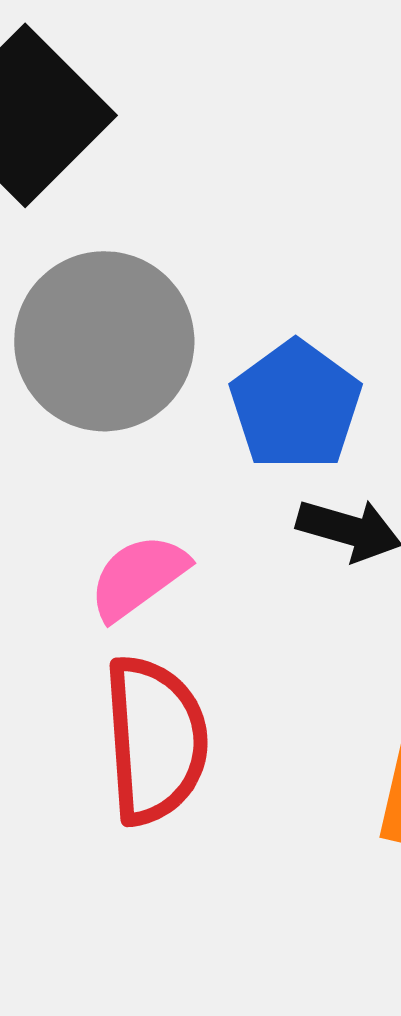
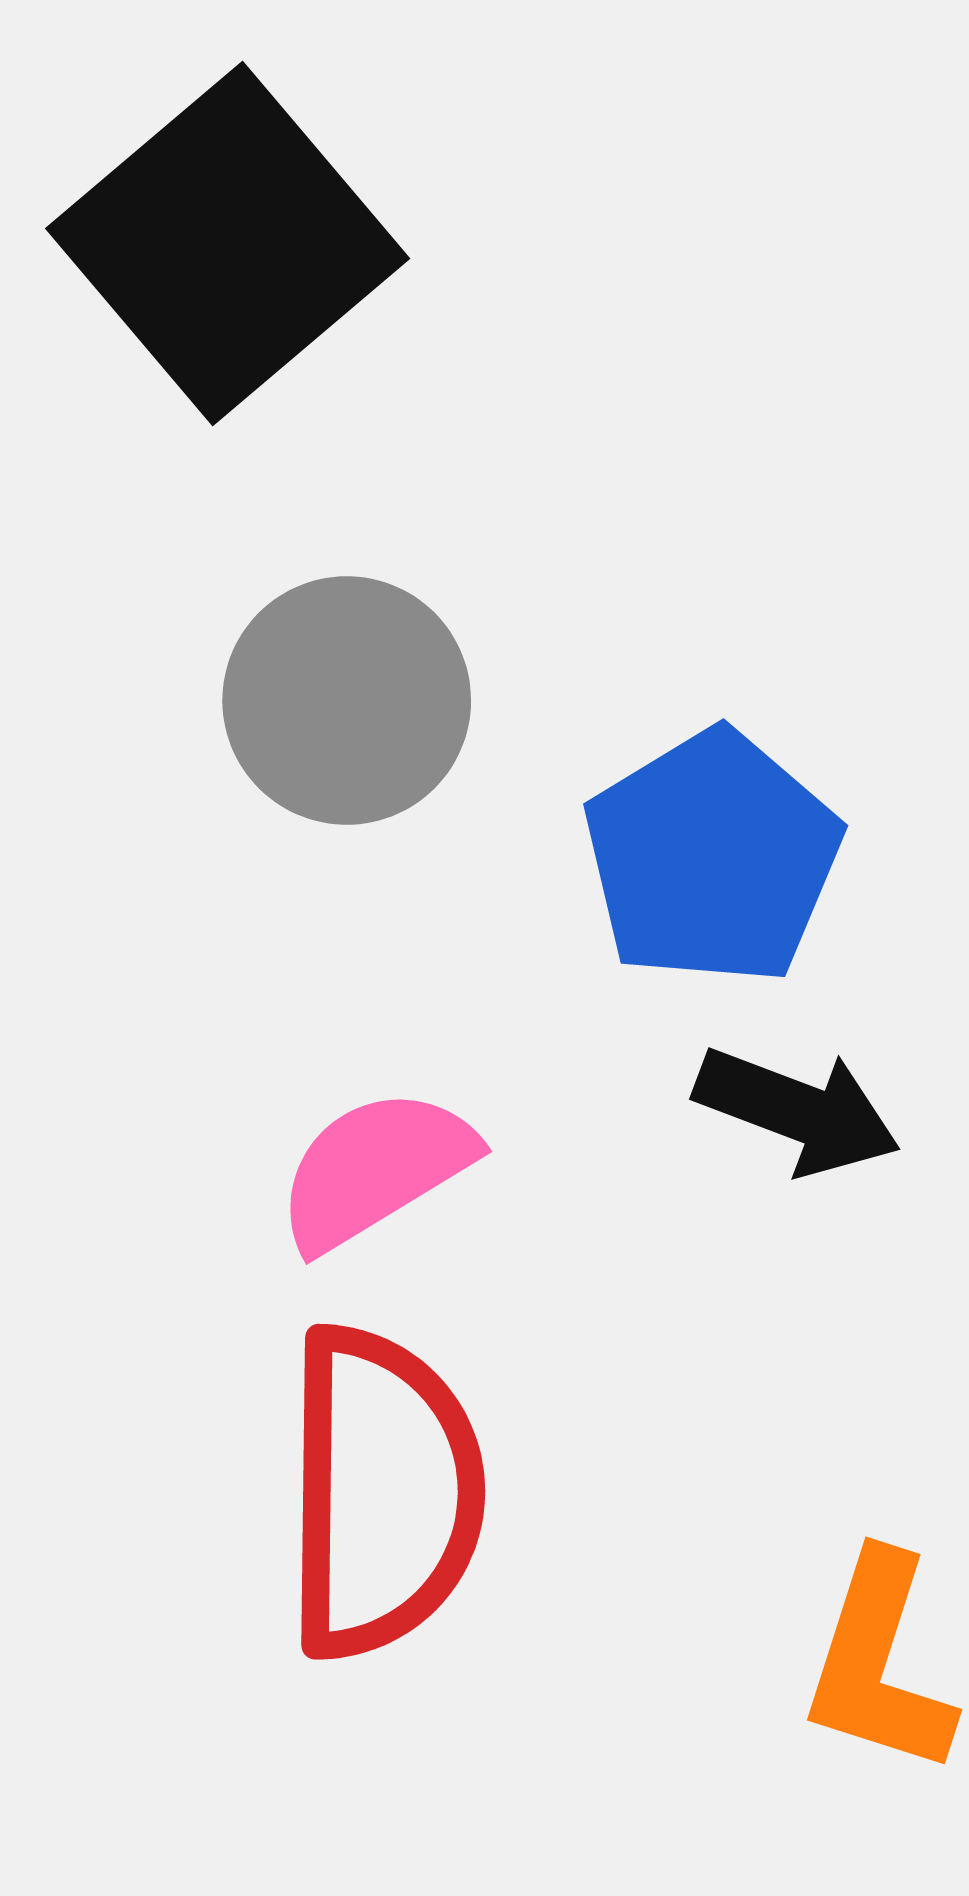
gray circle: (104, 341) -> (347, 701), size x0.7

